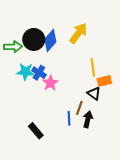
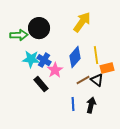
blue diamond: (50, 40) -> (75, 57), moved
brown line: (79, 108) -> (83, 80), moved, turned 40
black rectangle: (36, 131) -> (41, 84), moved

